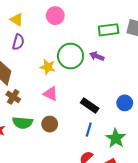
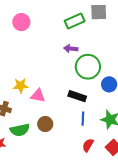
green circle: (71, 56) -> (88, 67), moved
yellow star: (48, 67) -> (21, 86), moved

